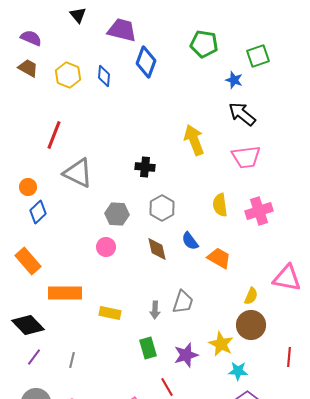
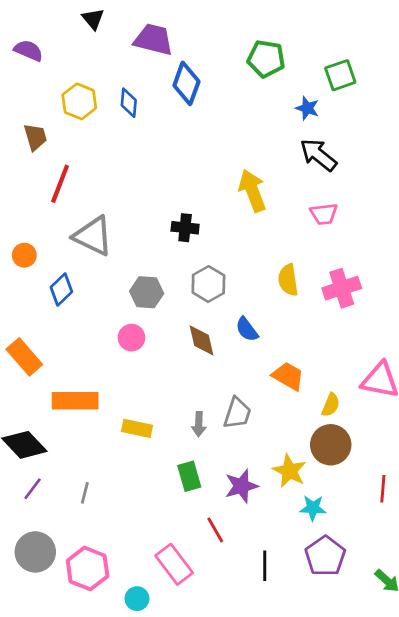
brown trapezoid: (28, 68) -> (35, 137), moved, turned 45
pink trapezoid: (246, 157) -> (324, 214), size x0.7
blue diamond: (38, 212) -> (61, 290), moved
orange trapezoid: (219, 258) -> (288, 376), moved

